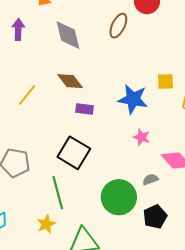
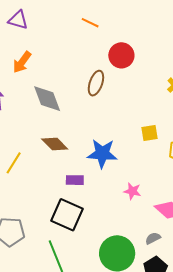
blue star: (133, 99) -> (102, 154), moved
purple rectangle: (85, 109) -> (75, 180), moved
gray semicircle: (150, 179) -> (153, 238), moved

